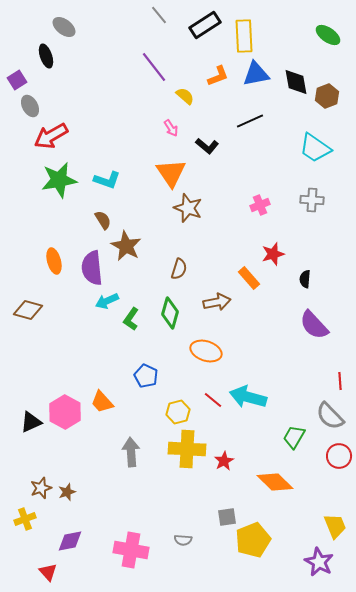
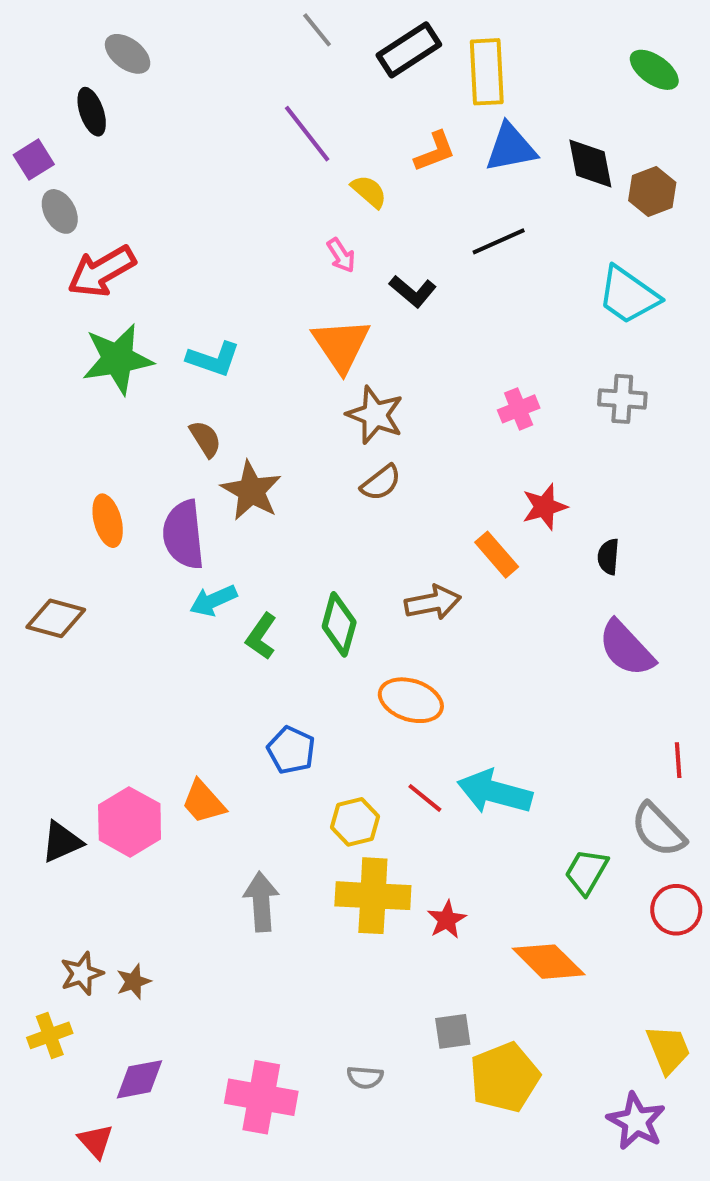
brown semicircle: (179, 269) -> (381, 483), moved, turned 35

